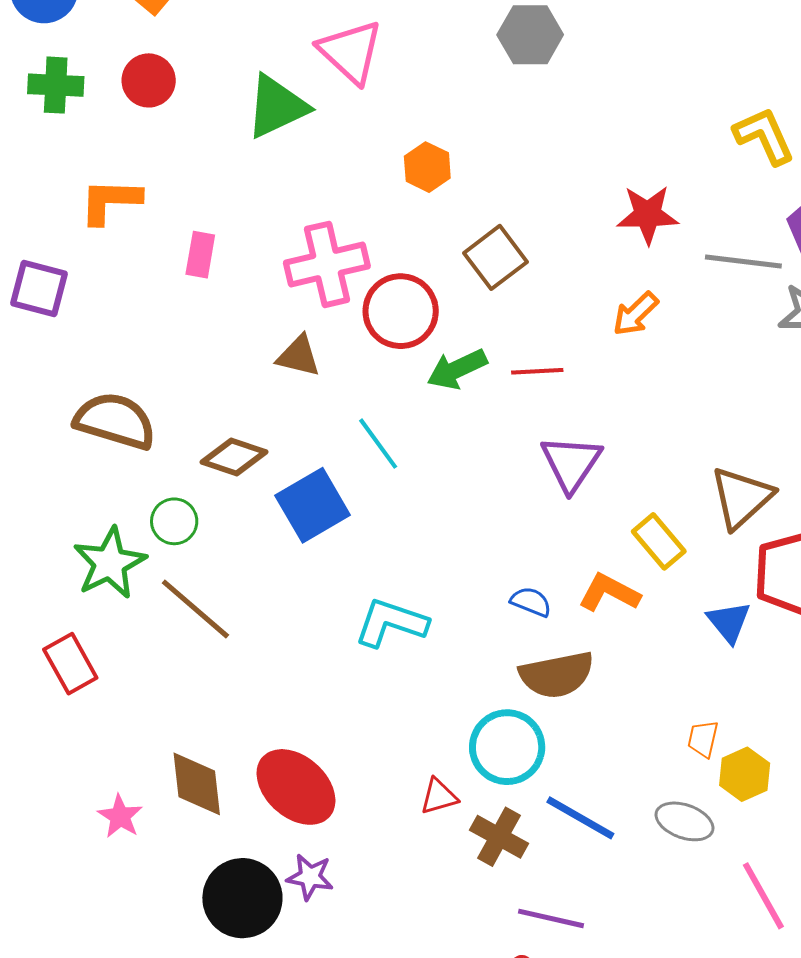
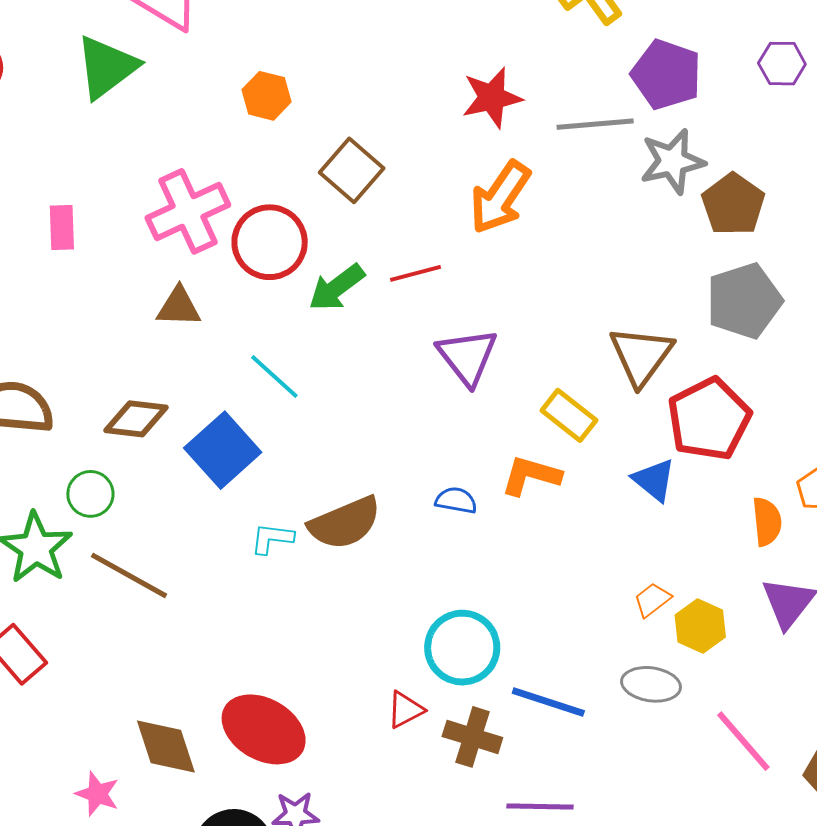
orange arrow: (636, 314) -> (500, 197), size x1.5
cyan L-shape: (391, 623) -> (272, 539), moved, size x0.6
brown semicircle: (557, 675) -> (345, 523), moved
orange trapezoid: (703, 739) -> (652, 600), turned 51

